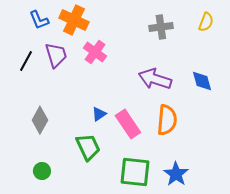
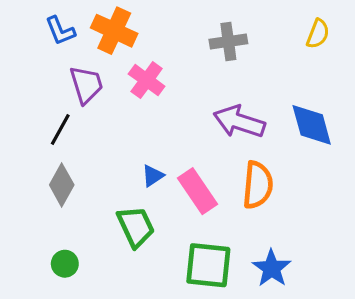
gray cross: (161, 27) -> (228, 41), moved
black line: (26, 61) -> (60, 129), moved
blue diamond: (202, 81) -> (312, 125), size x1.4

